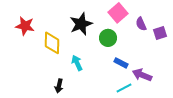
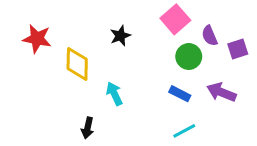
black star: (81, 24) -> (120, 36), size x0.6
green circle: (108, 38) -> (189, 57), moved
purple arrow: (142, 75) -> (221, 92), moved

